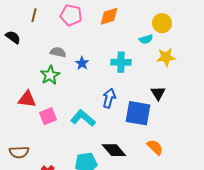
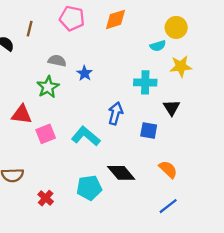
brown line: (34, 15) -> (30, 29), moved
cyan cross: (121, 62) -> (145, 82), moved
blue square: (138, 113) -> (149, 130), size x0.6

